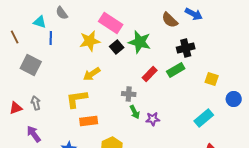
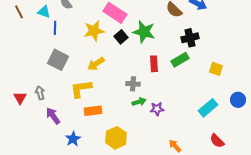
brown line: (15, 37) -> (19, 12), moved
gray square: (31, 65) -> (58, 60), moved
red rectangle: (150, 74) -> (154, 64), turned -49
blue circle: (234, 99) -> (238, 100), moved
red triangle: (16, 108) -> (20, 98), turned -40
green arrow: (135, 112) -> (139, 102), turned -80
purple arrow: (34, 134) -> (53, 116), moved

